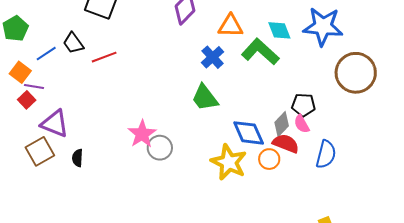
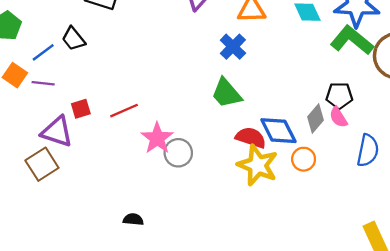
green L-shape: (260, 52) -> (352, 40), moved
red line: (104, 57) -> (124, 111), moved
purple line: (34, 87) -> (43, 83), moved
red square: (27, 100) -> (81, 109), moved, turned 30
red semicircle: (286, 144) -> (251, 138), moved
black semicircle: (77, 158) -> (133, 219), moved, turned 96

